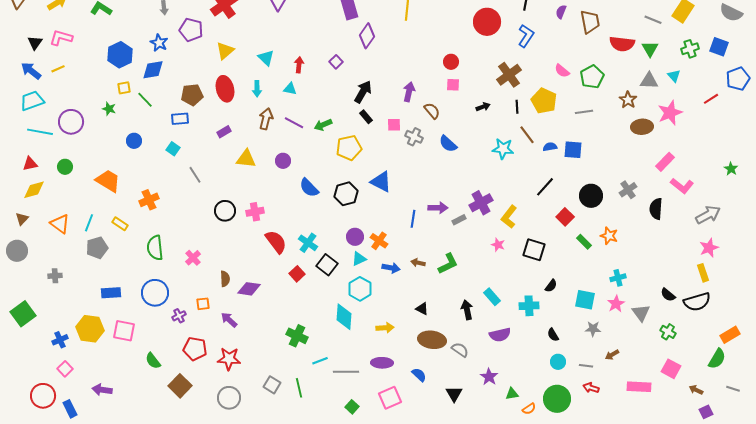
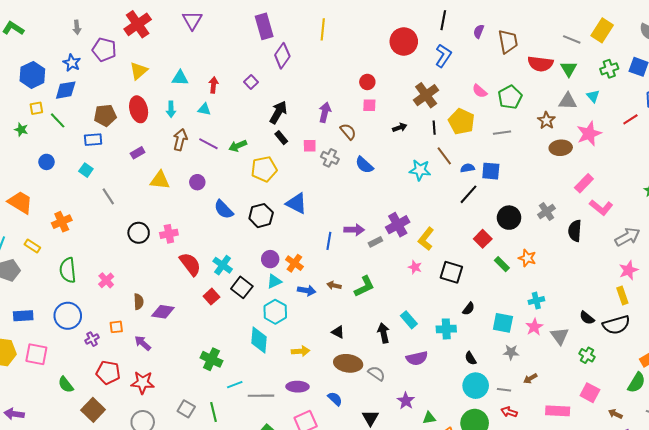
cyan triangle: (266, 58) -> (180, 78), turned -42
black line: (545, 187) -> (469, 194), moved
cyan circle: (558, 362) -> (476, 386), size x1.6

